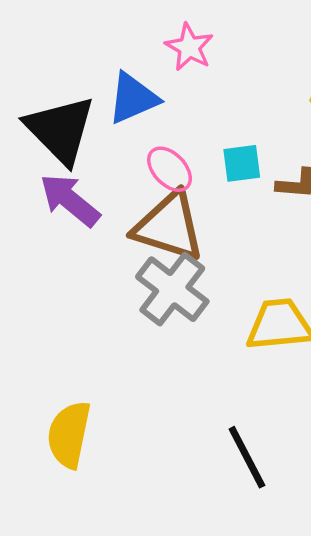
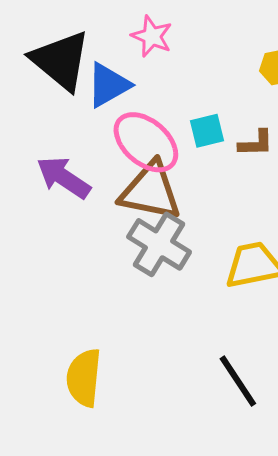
black triangle: (60, 130) -> (61, 60), moved
pink ellipse: (170, 169) -> (146, 142), size x1.6

